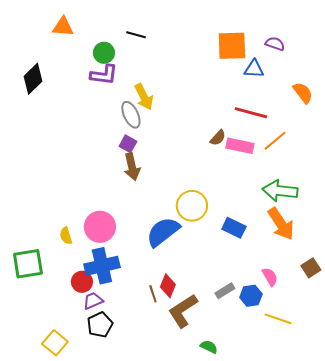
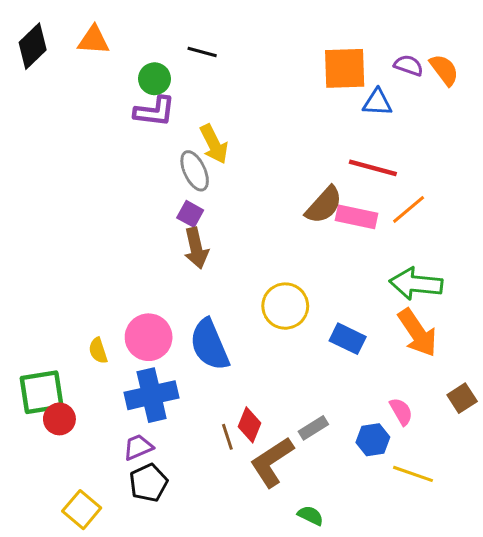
black diamond: (33, 79) -> (33, 46), moved
orange semicircle: (303, 93) -> (444, 70), moved
brown semicircle: (218, 138) -> (324, 205), size x1.6
blue semicircle: (163, 232) -> (209, 345), moved, turned -75
red circle: (82, 282) -> (59, 419), moved
gray rectangle: (225, 291) -> (313, 428), moved

